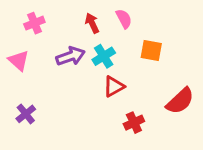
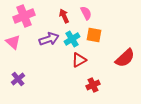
pink cross: (34, 23) -> (24, 16), size x1.5
orange square: (151, 50) -> (94, 35), moved
red semicircle: (180, 101) -> (125, 58), moved

